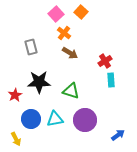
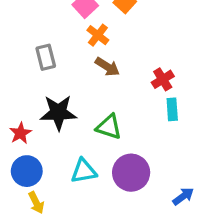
blue circle: (31, 119) -> (27, 171), moved
yellow arrow: (16, 139) -> (36, 203), moved

